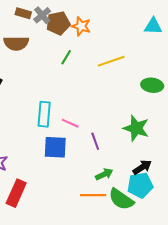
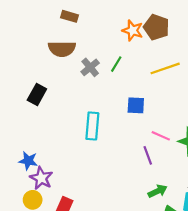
gray cross: (42, 15) -> (90, 67), moved
brown pentagon: (58, 23) -> (156, 27), moved, turned 30
pink line: (70, 123) -> (161, 136), moved
blue square: (55, 147) -> (136, 105), moved, size x0.7

